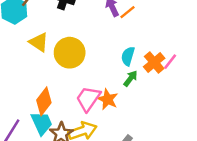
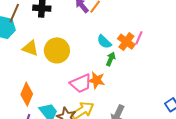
cyan semicircle: (128, 56) -> (104, 42), turned -49
pink trapezoid: (88, 99) -> (81, 83), turned -135
orange diamond: (44, 101) -> (27, 94), moved

